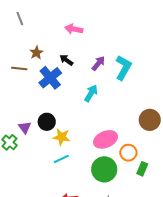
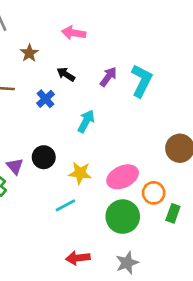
brown star: (36, 53) -> (29, 53), moved
blue cross: (50, 78) -> (46, 99), size x0.6
cyan arrow: (91, 93) -> (86, 121), moved
yellow star: (62, 137) -> (80, 173), moved

